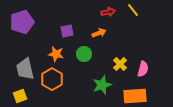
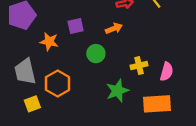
orange star: (56, 54) -> (49, 42), moved
yellow cross: (120, 64) -> (139, 66), turned 32
yellow square: (20, 96) -> (32, 104), moved

